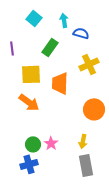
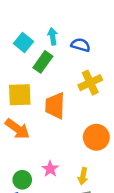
cyan square: (34, 18) -> (23, 43), moved
cyan arrow: (64, 20) -> (53, 36), moved
pink star: (51, 143) -> (50, 169), moved

